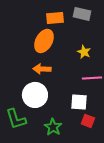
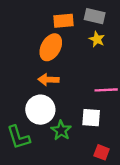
yellow star: (84, 52) -> (97, 39), moved
red square: (88, 121) -> (102, 152), moved
green star: (53, 127) -> (61, 130), moved

